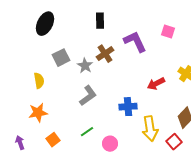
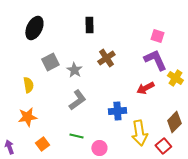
purple L-shape: (135, 42) -> (155, 60), moved
brown cross: (105, 54) -> (106, 58), moved
green line: (87, 132) -> (76, 136), turned 48

